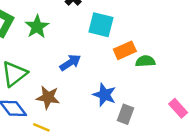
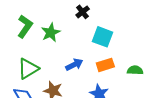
orange rectangle: (125, 50) -> (105, 65), moved

